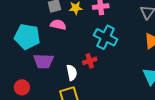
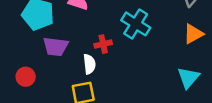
red cross: (90, 61) -> (103, 44), moved

